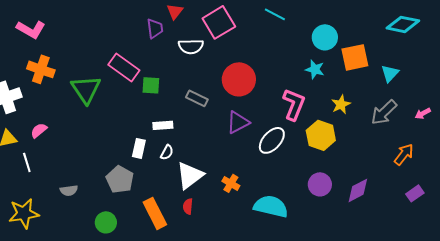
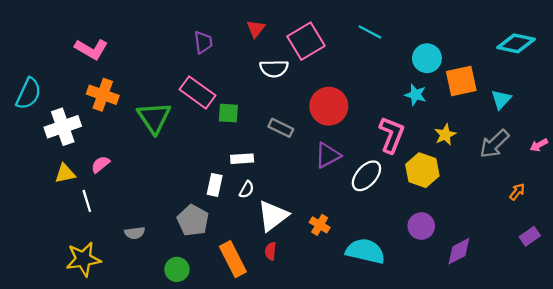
purple trapezoid: (155, 28) -> (203, 42), moved
orange arrow: (404, 154) -> (517, 192), size x0.7
purple diamond: (358, 190) -> (459, 251), moved

